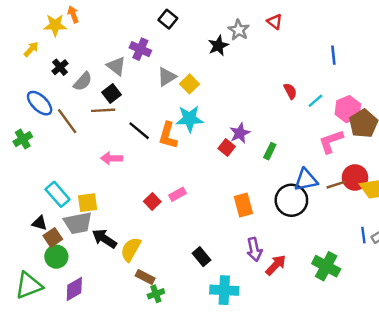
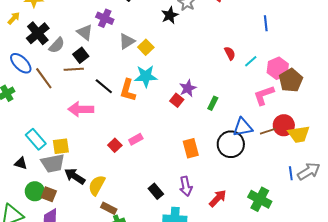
black cross: (60, 67) -> (38, 33), size x1.6
pink arrow: (112, 158) -> (81, 109), size x1.4
brown square: (53, 237) -> (49, 194), moved, turned -35
purple arrow: (254, 249) -> (186, 186), moved

